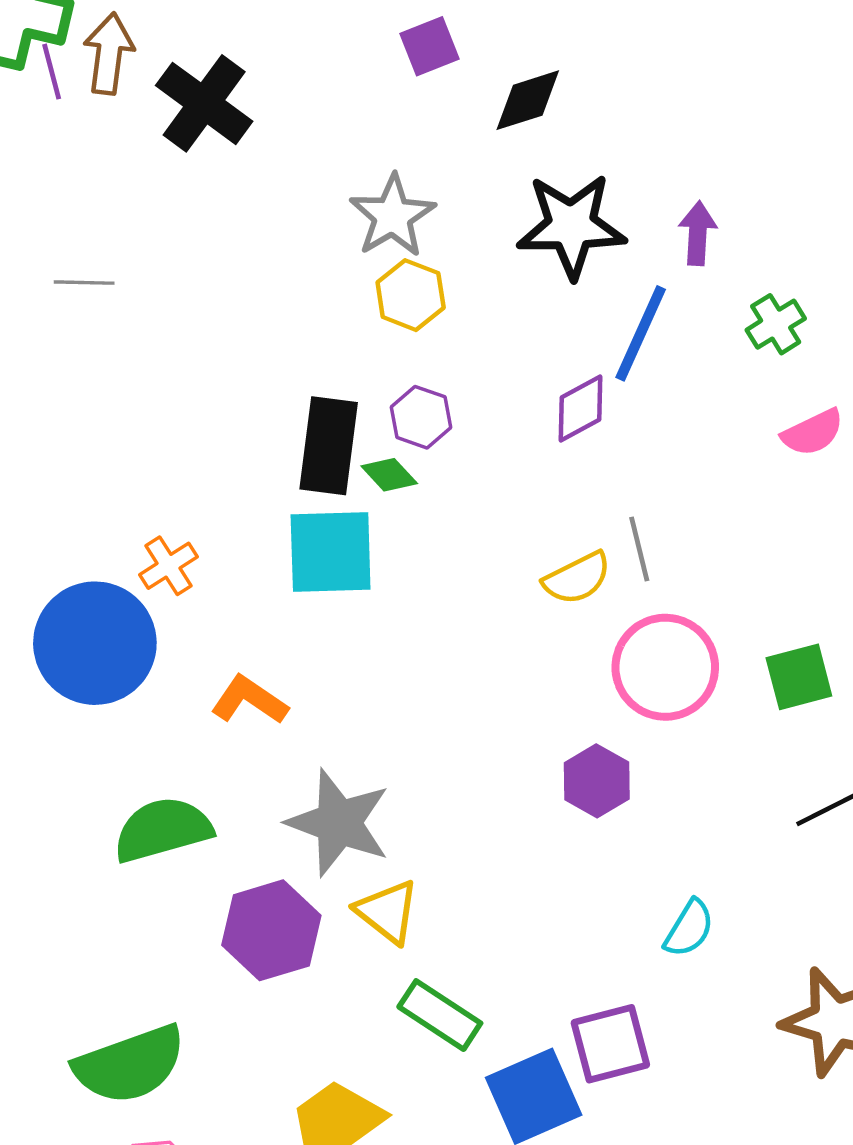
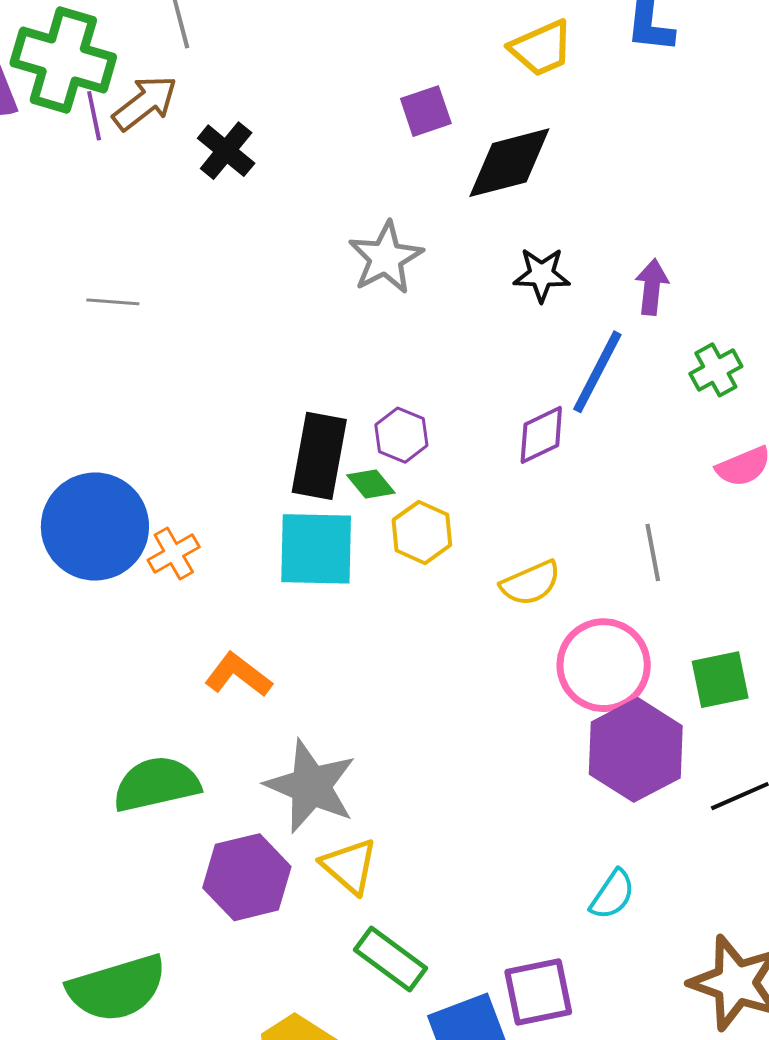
brown arrow: (109, 54) -> (145, 103), turned 42
black diamond: (528, 100) -> (509, 163), size x1.4
black cross: (204, 103) -> (226, 151), size x0.7
black star: (571, 226) -> (542, 275), size x0.6
yellow hexagon: (411, 295) -> (422, 532), moved
gray line: (639, 549) -> (653, 553), moved
blue circle: (95, 643) -> (95, 527), moved
purple hexagon: (597, 781) -> (636, 750), moved, size x1.6

